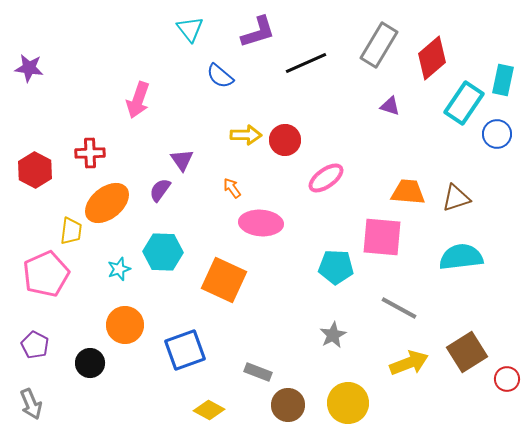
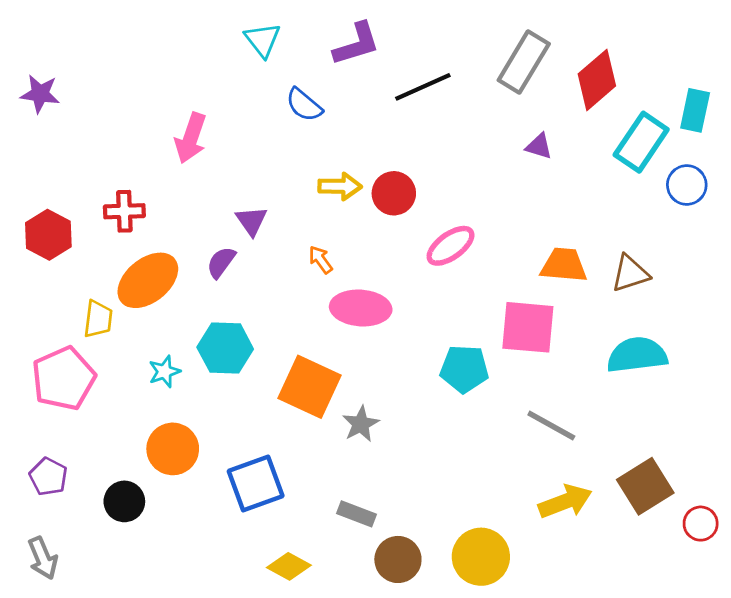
gray star: (333, 335) -> (361, 424), moved

